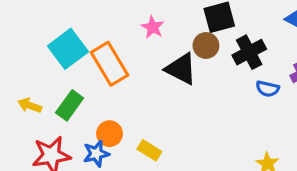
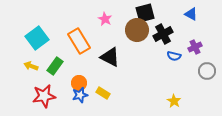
brown circle: (206, 46) -> (137, 30), size x1.5
cyan square: (68, 49) -> (37, 38), moved
black triangle: (181, 69) -> (110, 57), moved
blue star: (96, 154) -> (80, 95), moved

